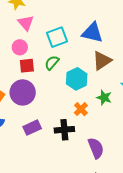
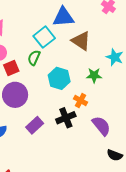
cyan square: (57, 37) -> (44, 37), moved
brown triangle: (102, 61) -> (81, 41), turned -35
cyan hexagon: (77, 79) -> (59, 78), moved
orange cross: (81, 109) -> (81, 101), moved

